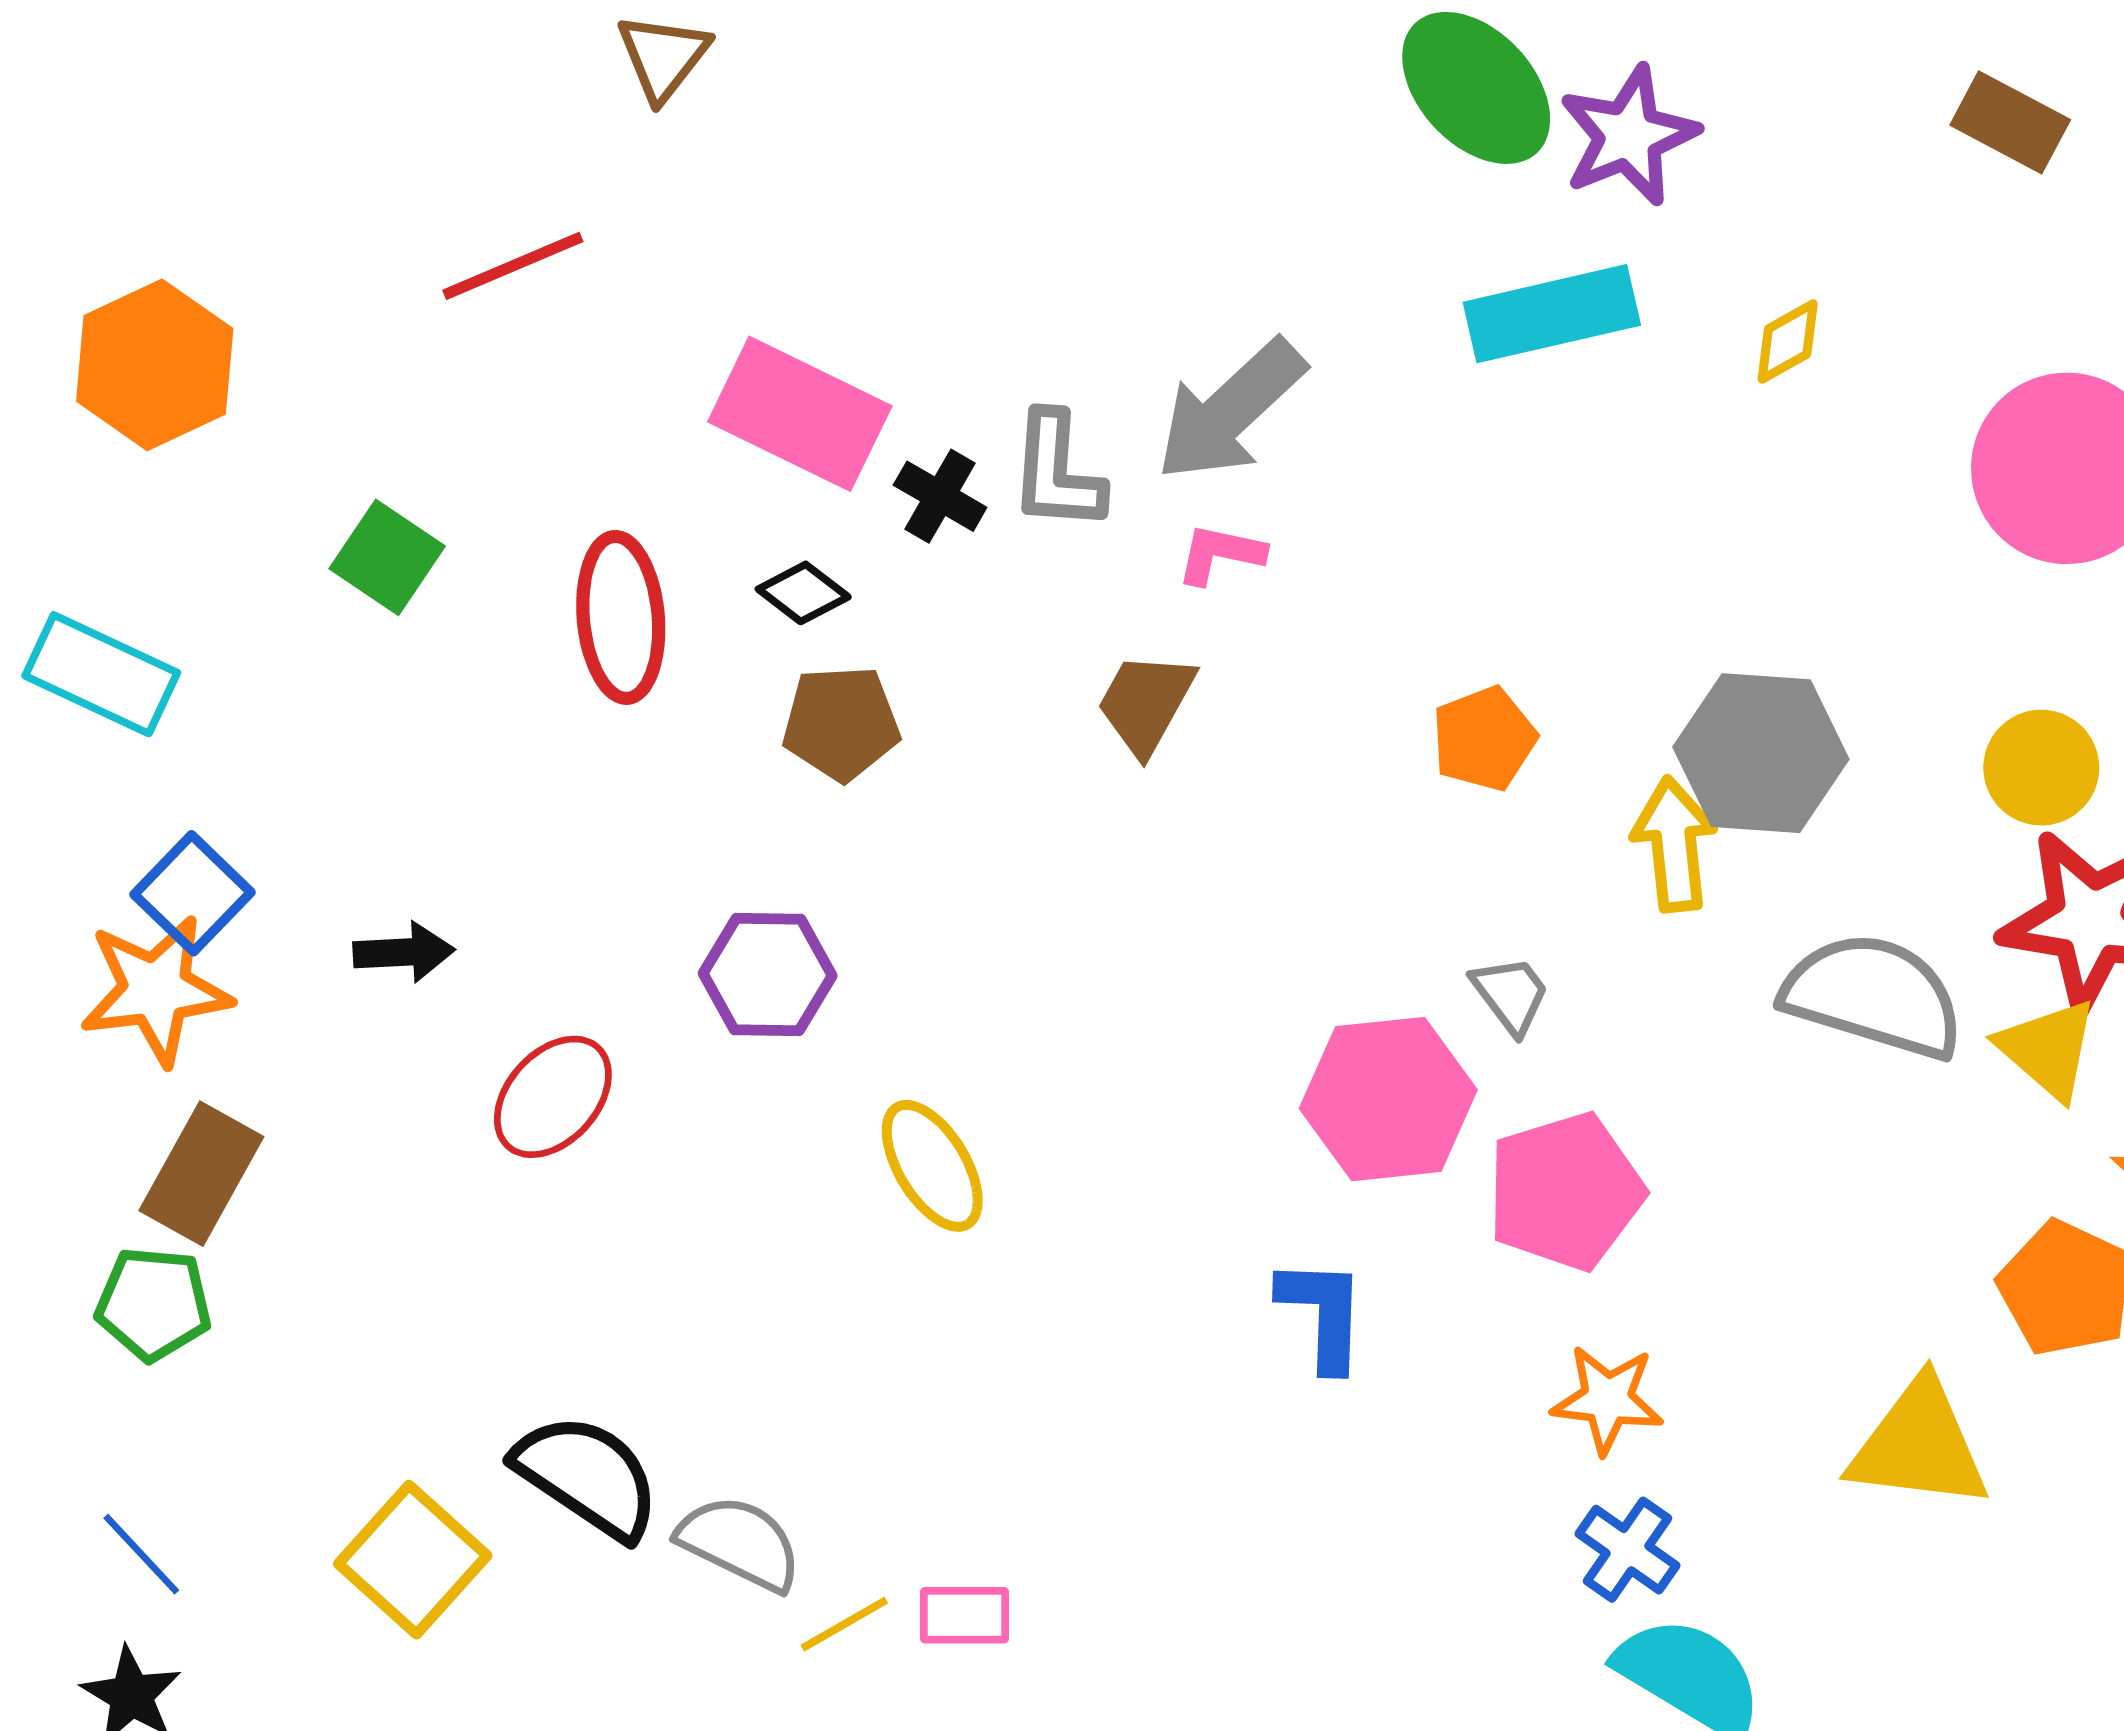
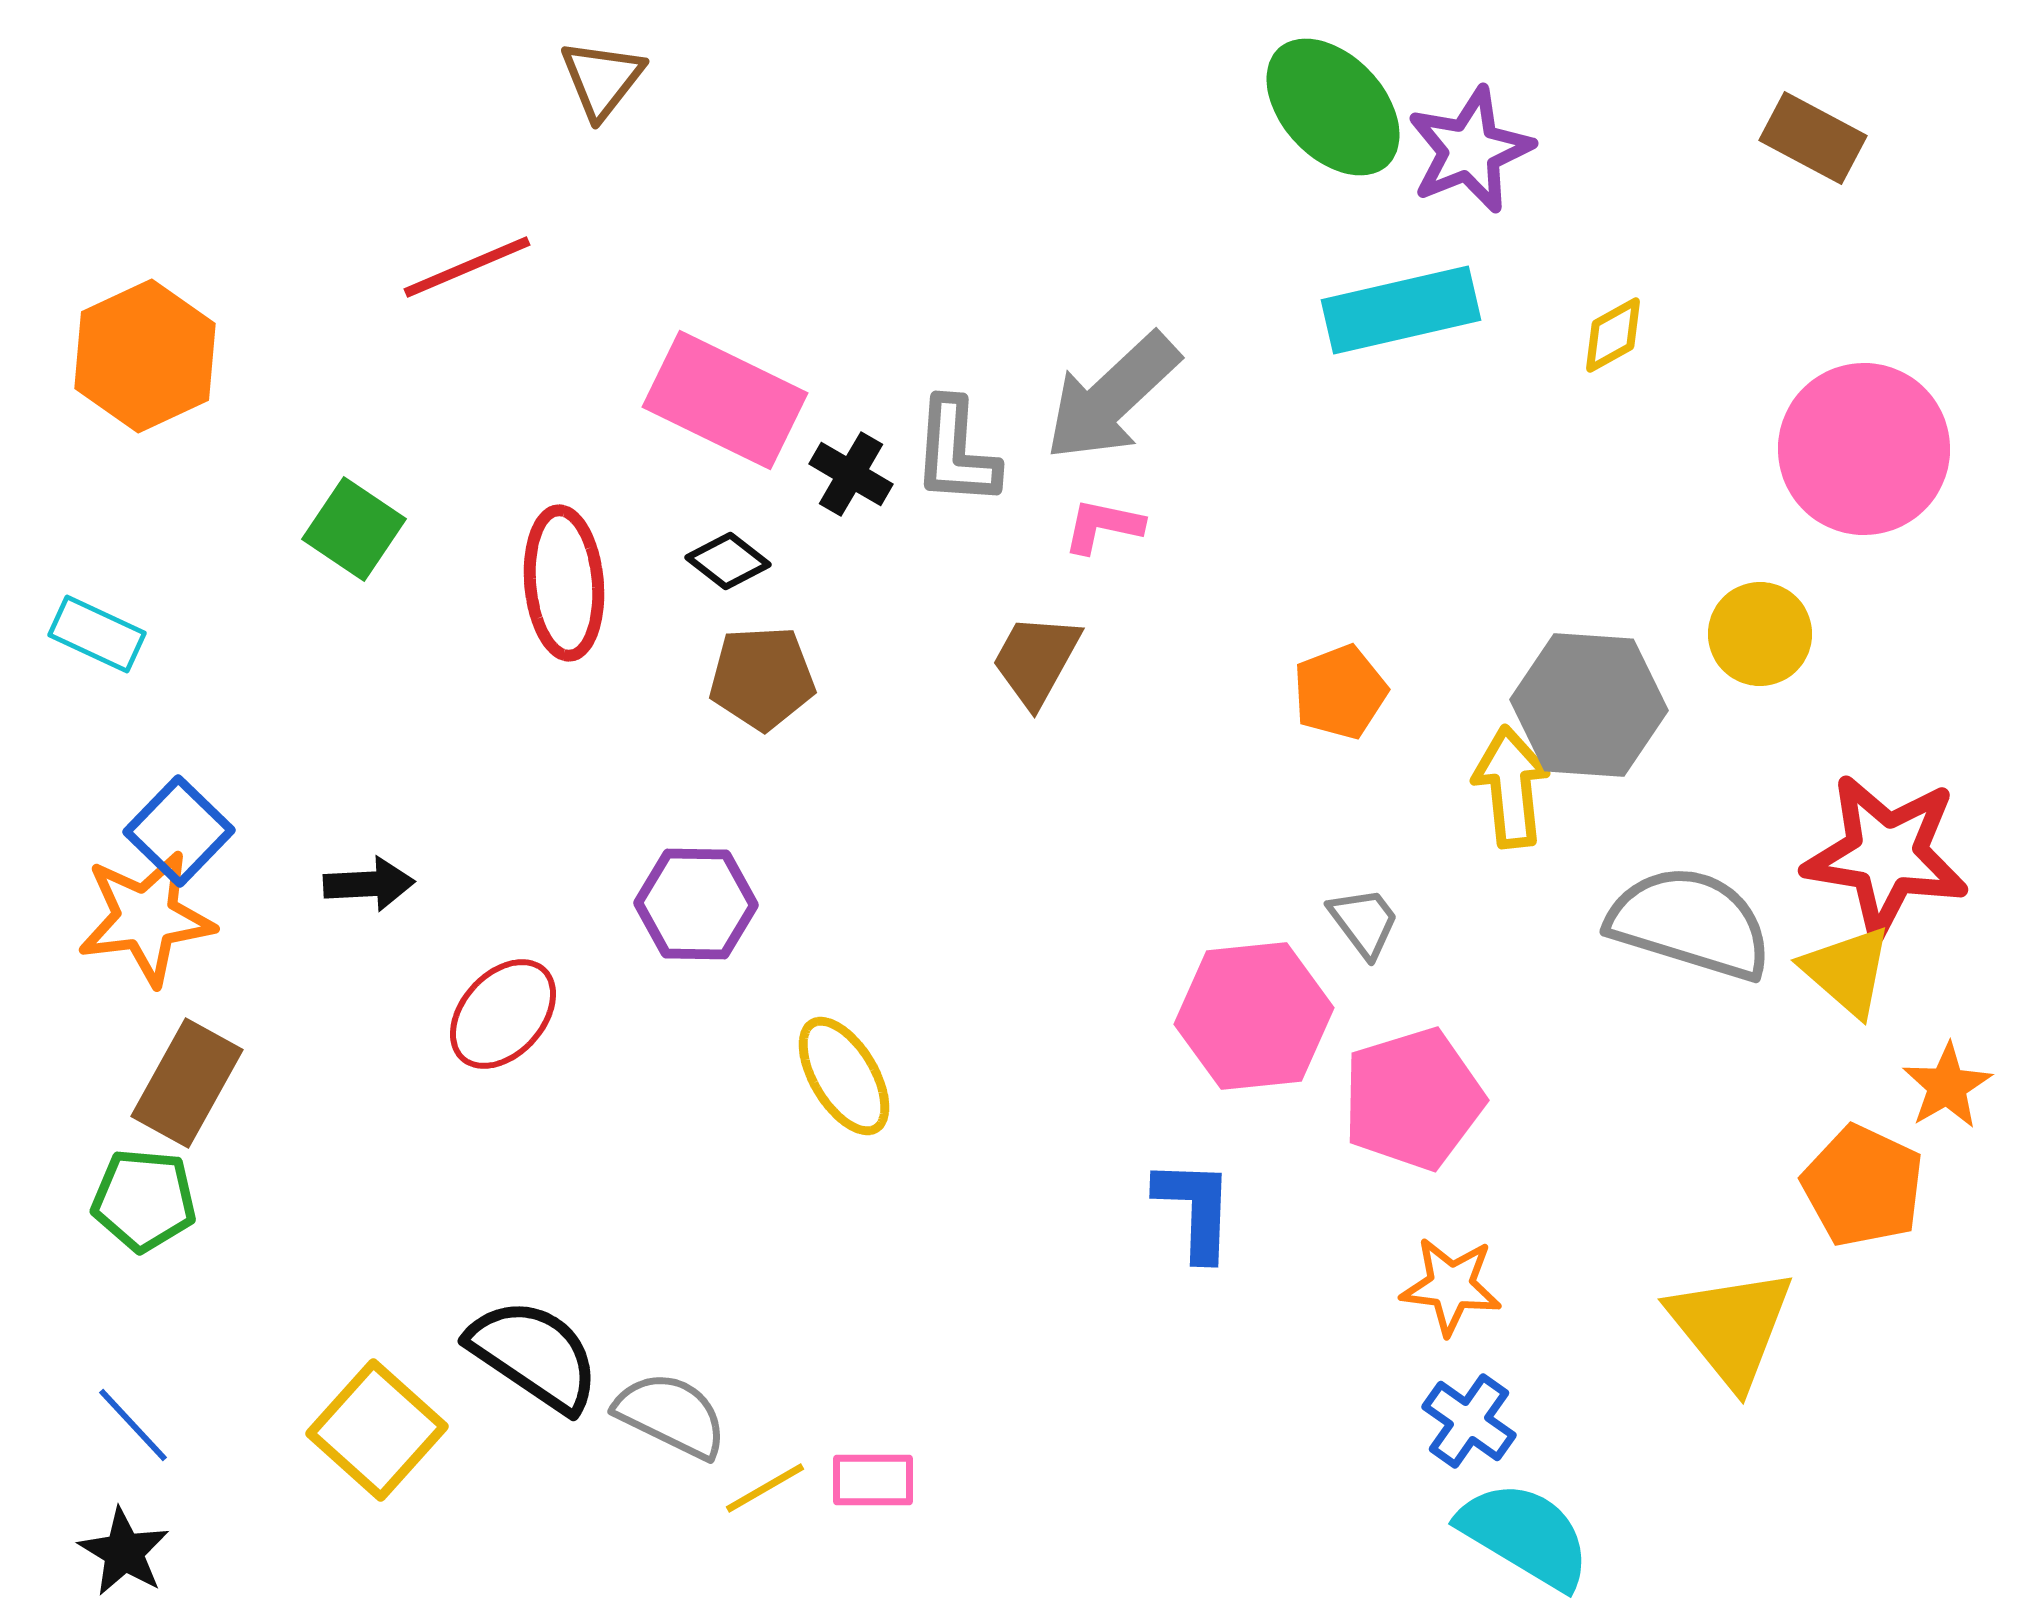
cyan rectangle: (101, 674) -> (97, 634), size x0.7
yellow circle: (2041, 768) -> (1760, 634), moved
yellow triangle: (1919, 1445) -> (1731, 1327), turned 44

